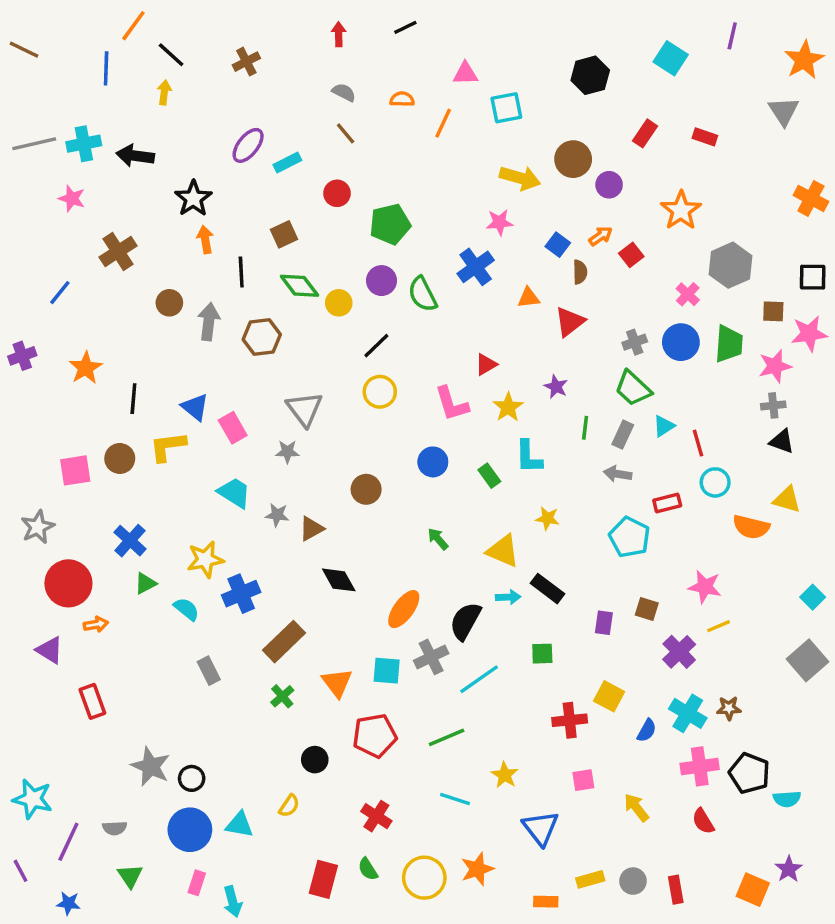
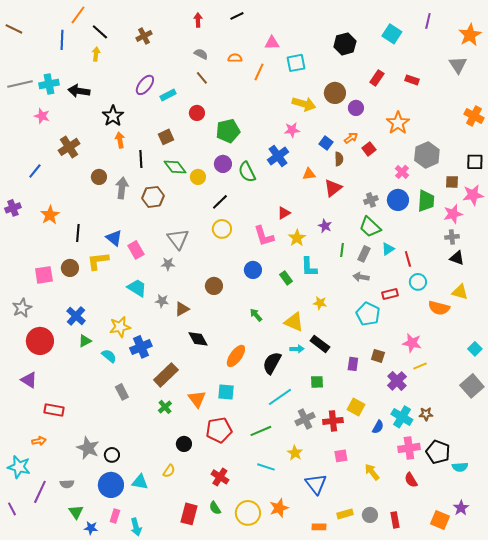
orange arrow: (96, 624) -> (39, 441), moved
gray cross: (431, 657) -> (305, 419), moved
red rectangle: (92, 701) -> (54, 410), turned -60
blue star: (68, 903) -> (91, 528), moved

